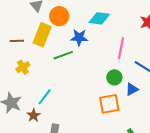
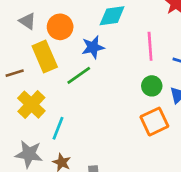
yellow rectangle: (42, 35) -> (45, 56), turned -30
yellow cross: (23, 67) -> (31, 105), size x1.5
cyan line: (45, 97) -> (58, 128), moved

